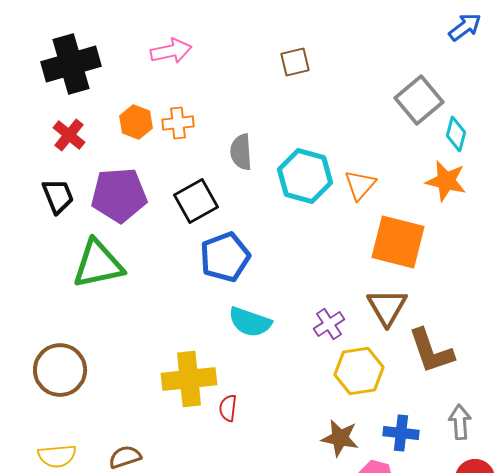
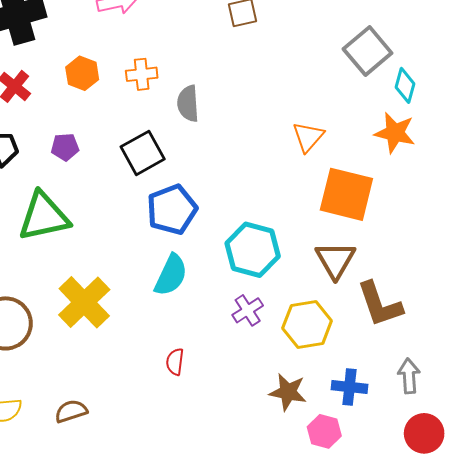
orange cross: (178, 123) -> (142, 74), moved
cyan hexagon: (305, 176) -> (253, 250), moved
purple pentagon: (119, 195) -> (65, 147), size x0.5
cyan semicircle: (250, 322) -> (171, 275), moved, turned -84
purple cross: (329, 324) -> (248, 310), moved
yellow cross: (189, 379) -> (84, 302), moved, turned -38

